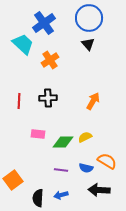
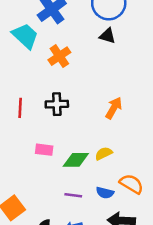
black triangle: (88, 44) -> (107, 36), turned -32

